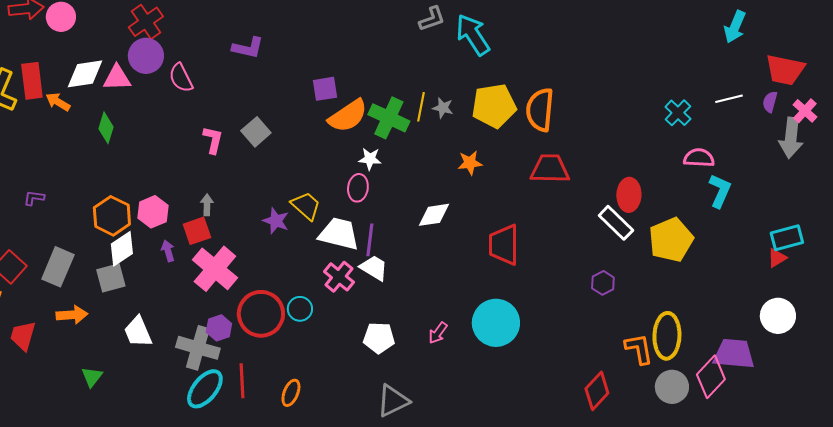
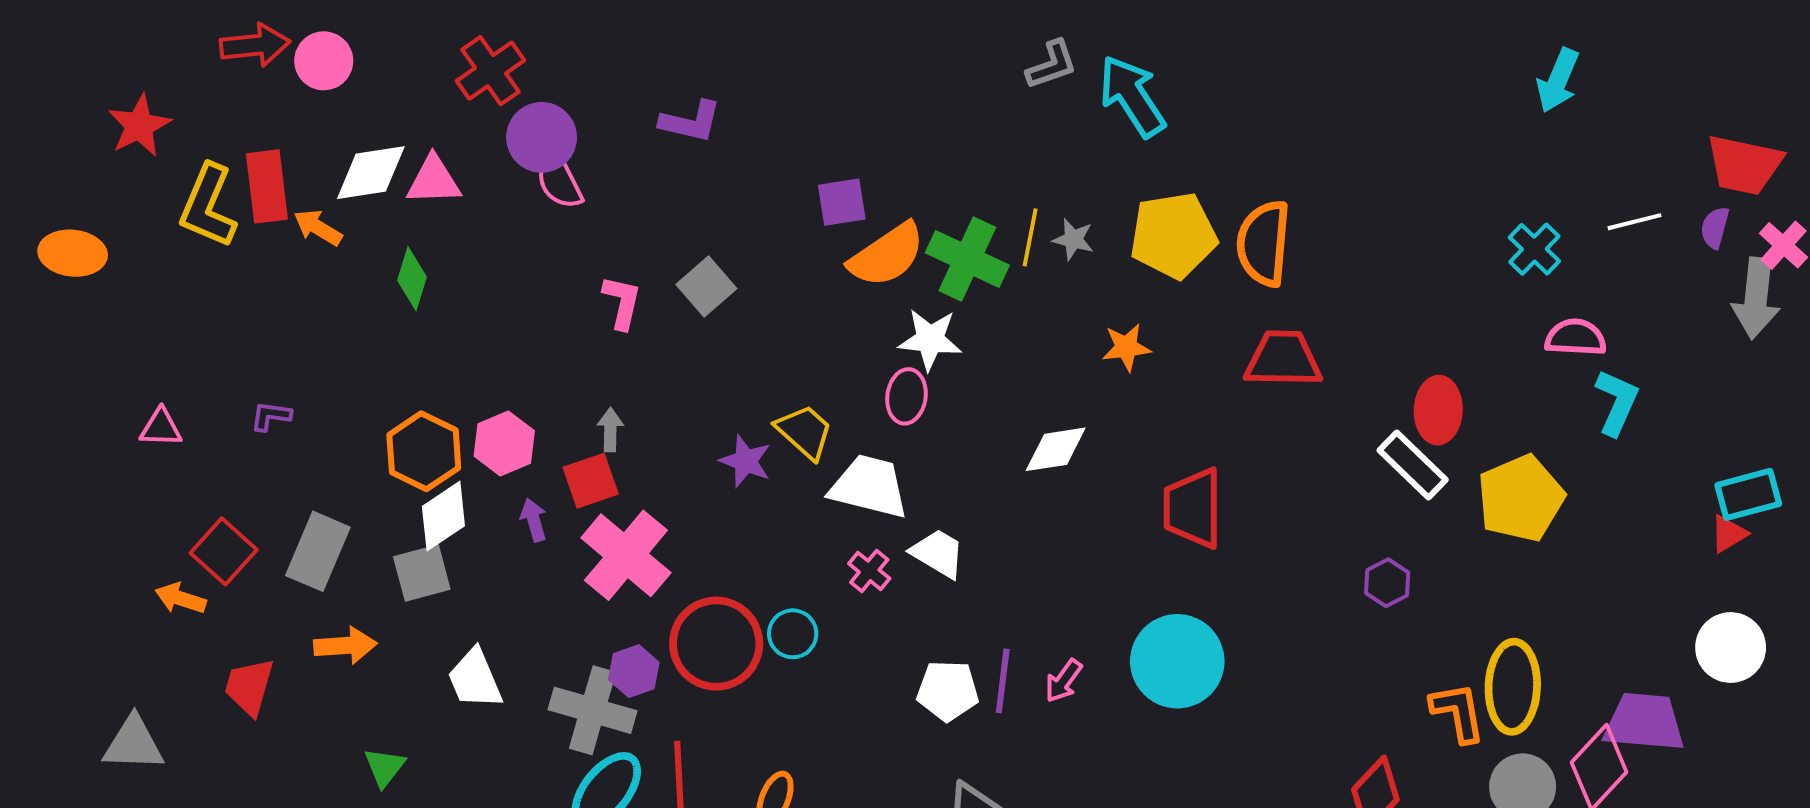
cyan arrow: (735, 27) -> (1558, 80), moved
purple circle: (146, 56) -> (542, 137), moved
white star: (370, 159) -> (930, 339), size x1.4
purple line: (370, 240) -> (1003, 681), moved
pink cross: (339, 277) -> (869, 571), size x0.7

